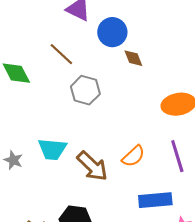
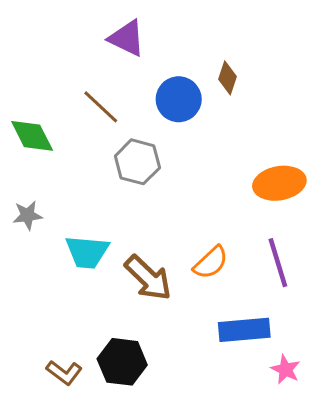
blue circle: (112, 32) -> (179, 99), moved
brown diamond: (133, 58) -> (227, 78), moved, turned 40
gray star: (13, 160) -> (27, 215), moved, turned -30

